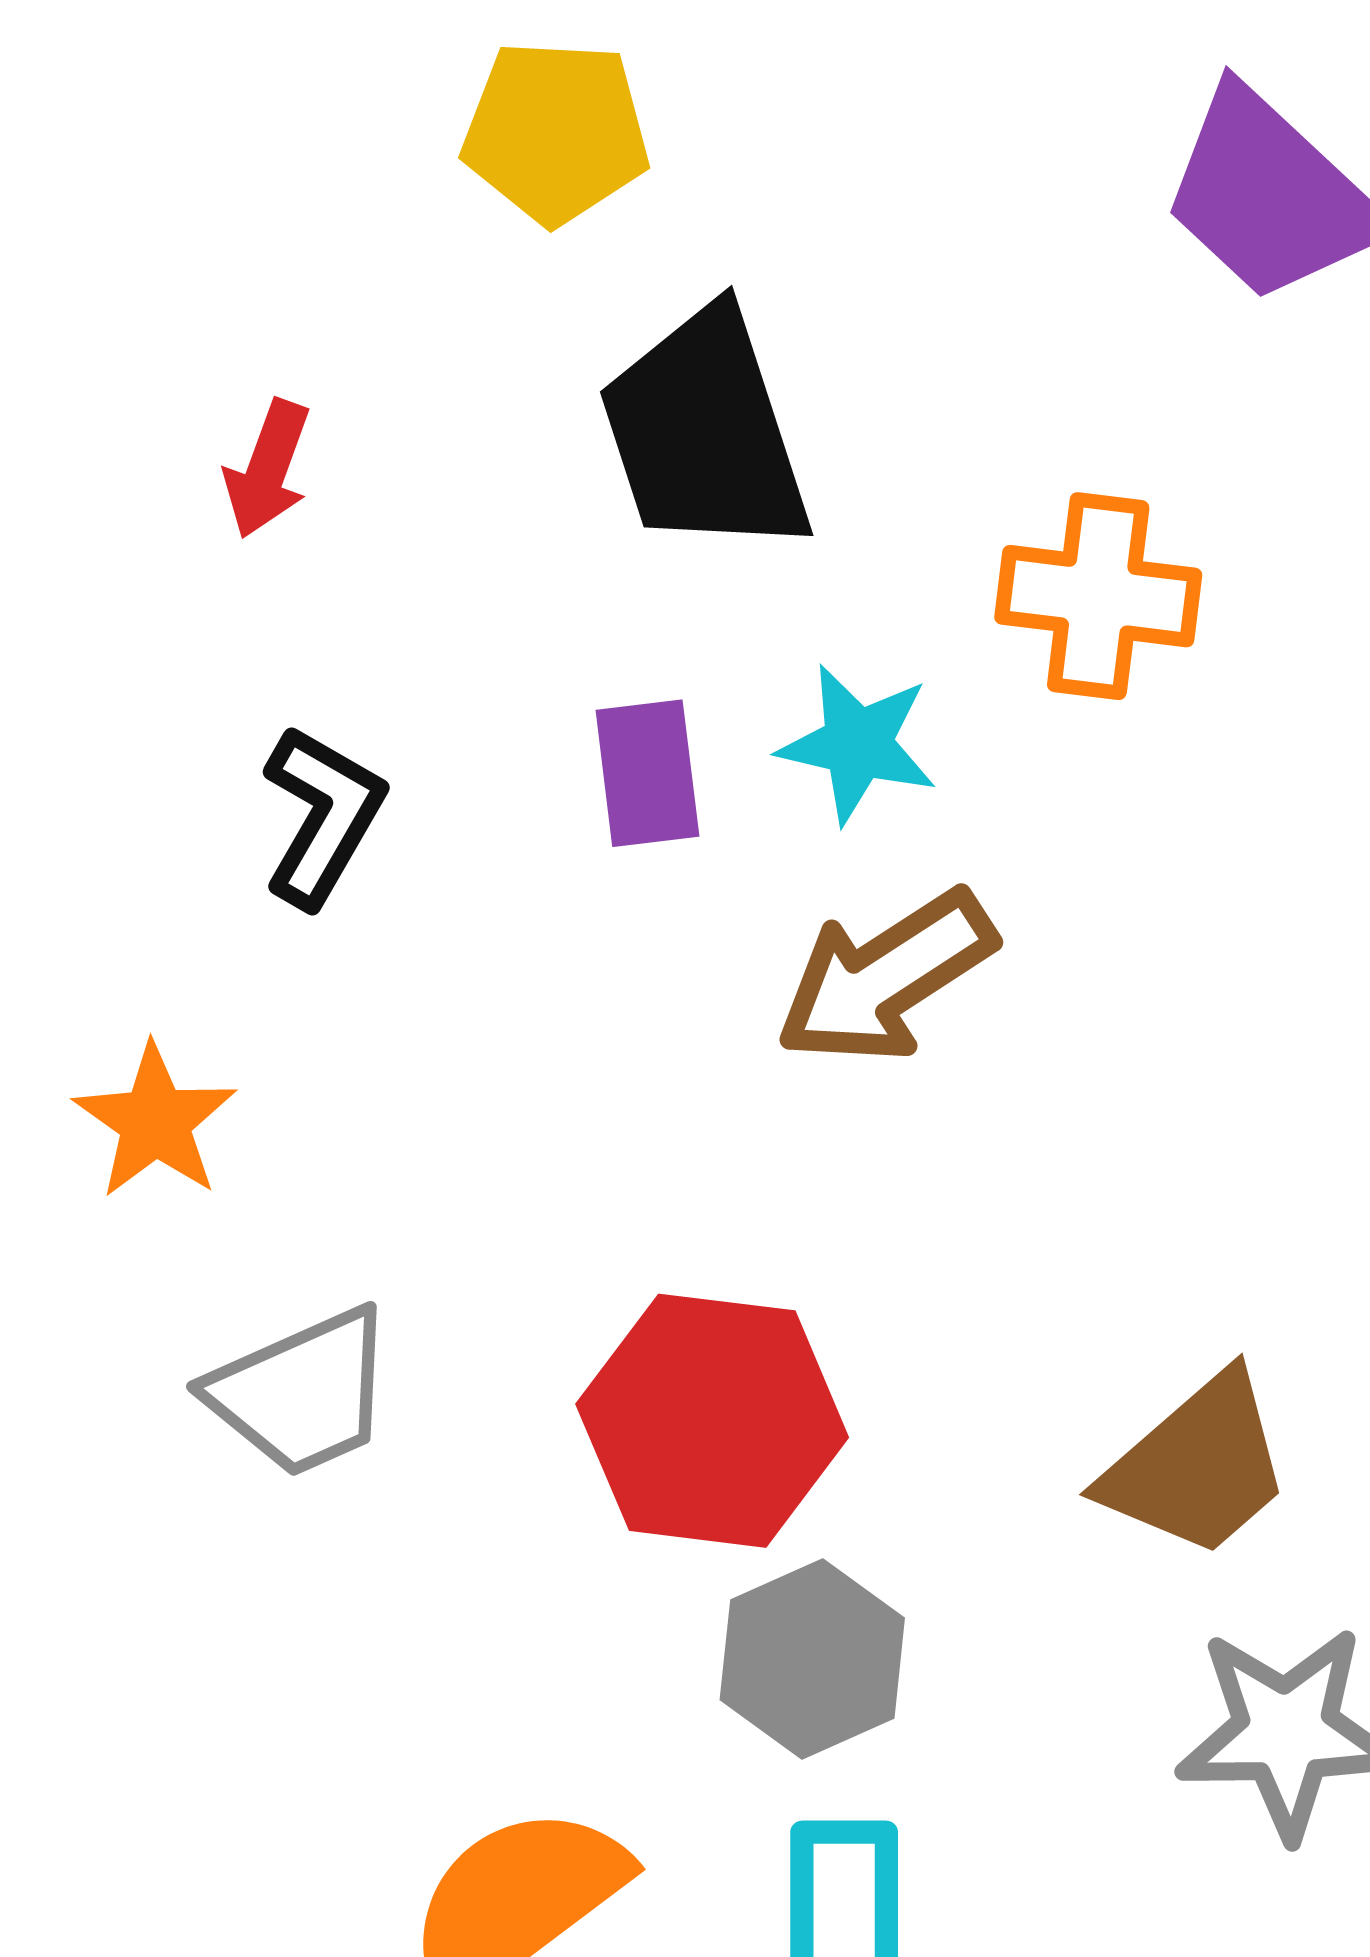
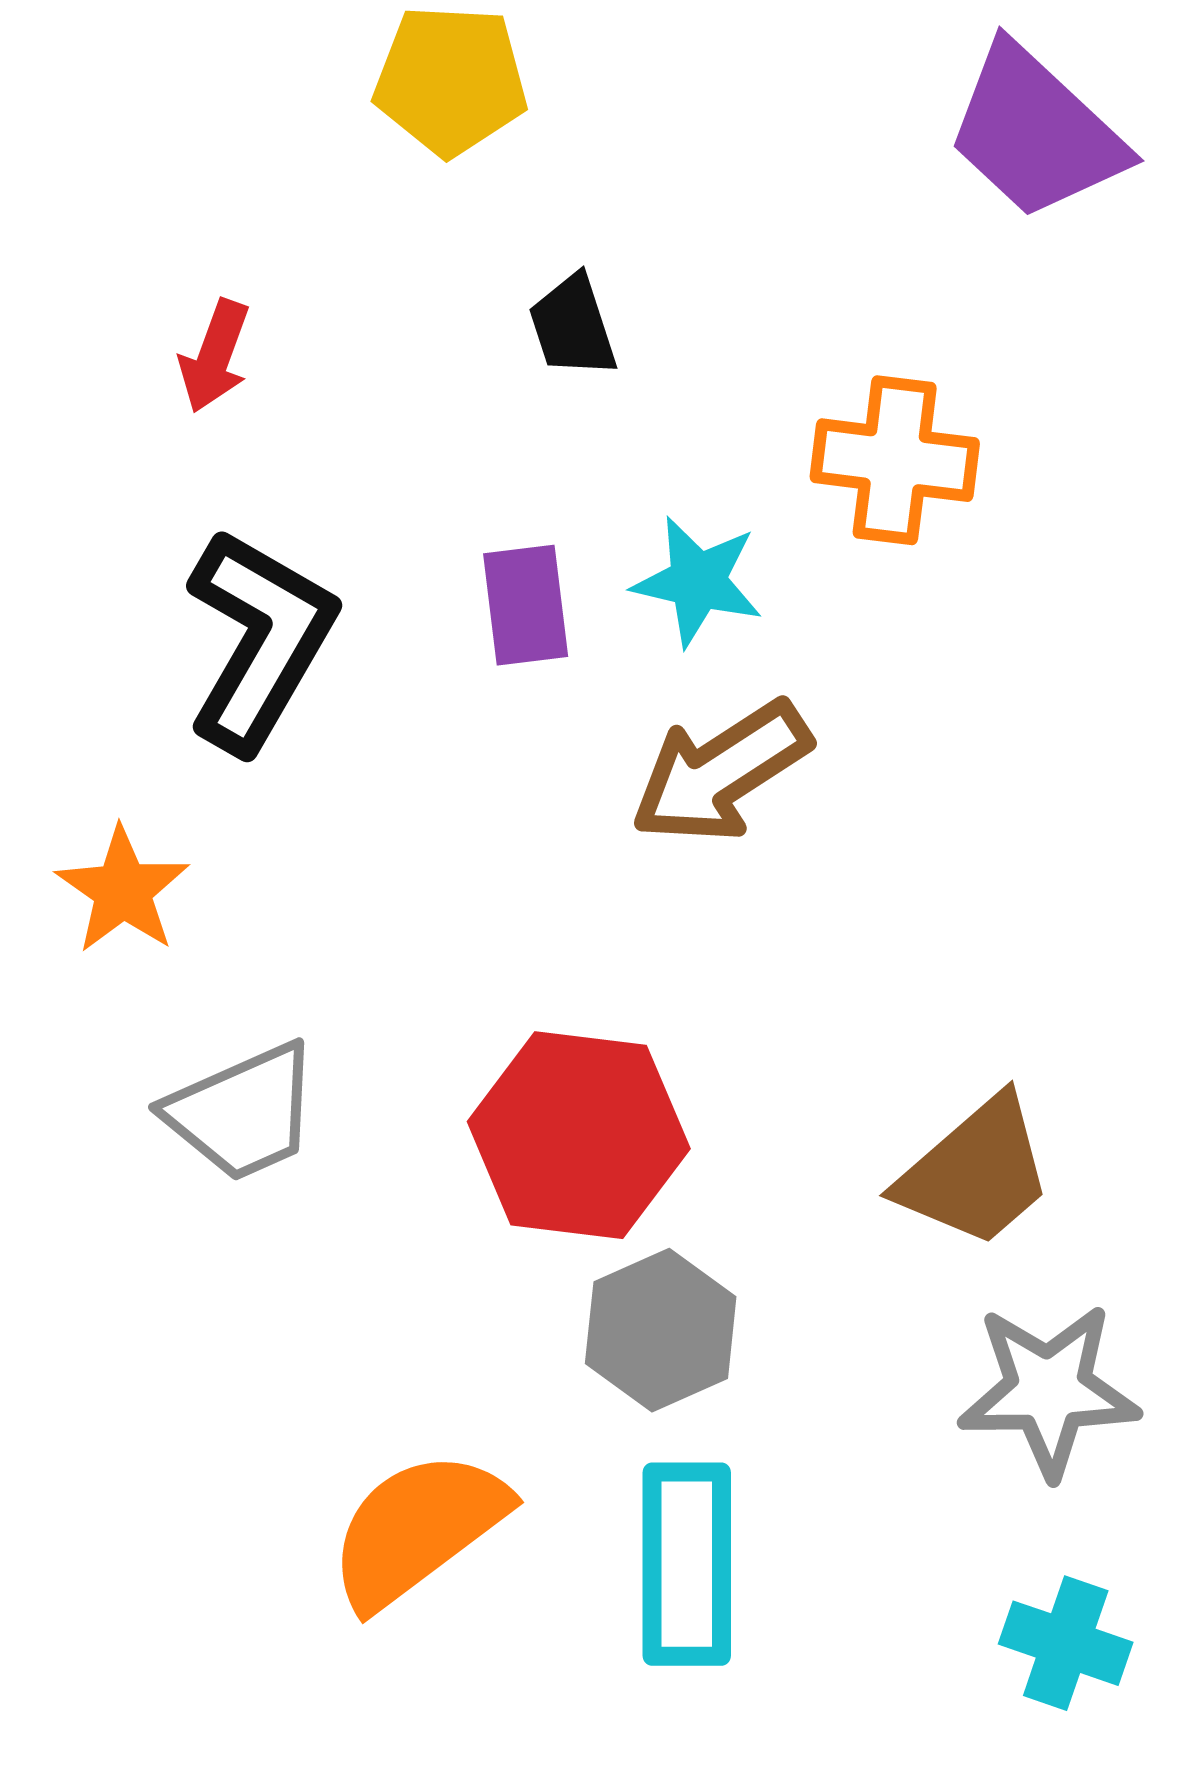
black trapezoid: (705, 432) -> (573, 326), size x0.5
black L-shape: (323, 816) -> (260, 640), size x1.5

